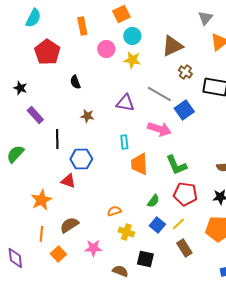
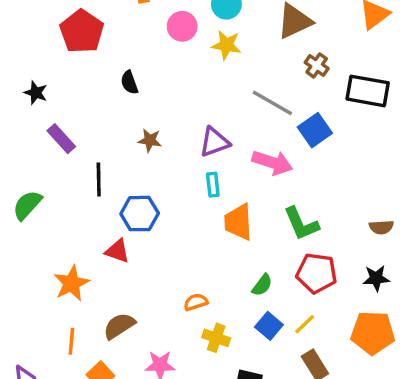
purple triangle: (125, 103) -> (214, 142), moved, turned -30

